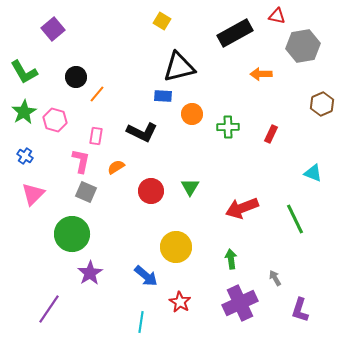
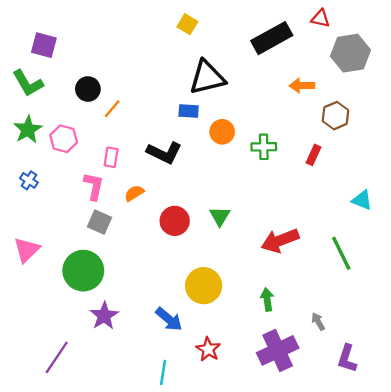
purple square: (53, 29) -> (44, 45), moved, turned -35
brown hexagon: (322, 104) -> (335, 116), moved
pink triangle: (33, 194) -> (27, 250), moved

